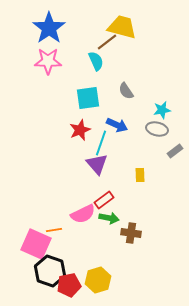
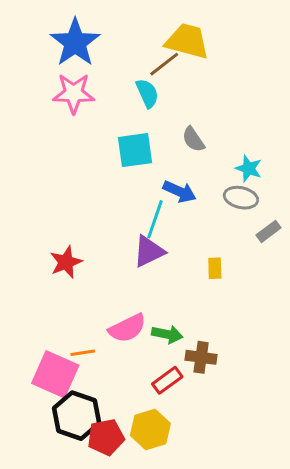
cyan star: (162, 110) -> (249, 168), turned 30
red star: (80, 130) -> (66, 262), moved
purple triangle: (97, 164) -> (149, 251), turned 45
red rectangle: (104, 200) -> (167, 380), moved

